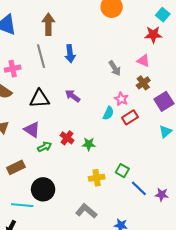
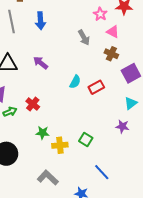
brown cross: (143, 83) -> (111, 54), turned -32
pink star: (121, 99) -> (100, 14), moved
green star: (89, 144) -> (43, 133), moved
blue line: (139, 188) -> (102, 172), moved
purple star: (162, 195) -> (122, 126), moved

